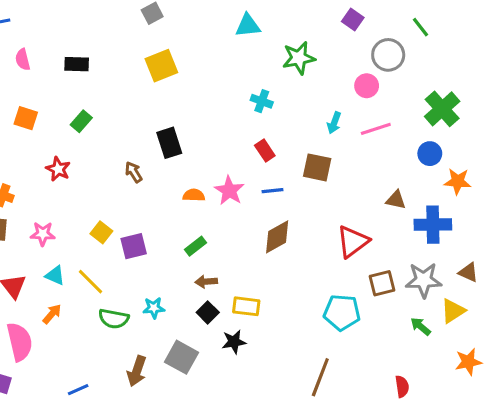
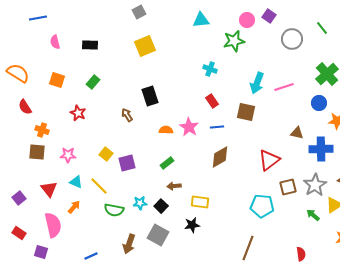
green line: (421, 27) -> (322, 28), moved
pink circle: (367, 86) -> (247, 20), moved
cyan arrow: (334, 123) -> (257, 83), size x1.5
gray star: (424, 280) -> (315, 185), turned -30
black square: (208, 312) -> (161, 206), moved

